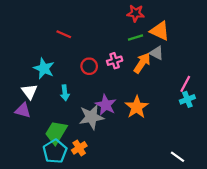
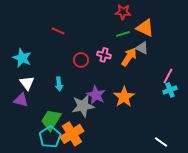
pink cross: (115, 61) -> (104, 55), turned 32
cyan star: (44, 68) -> (22, 58), moved
orange cross: (79, 148) -> (72, 134), size x1.6

